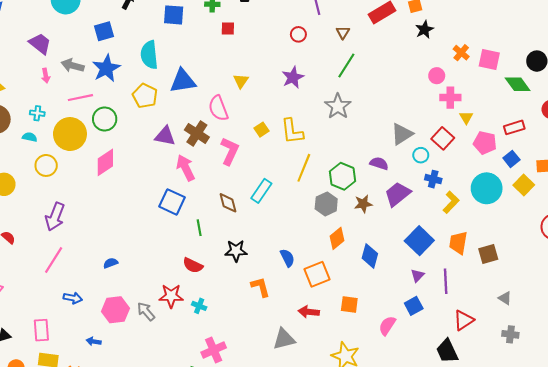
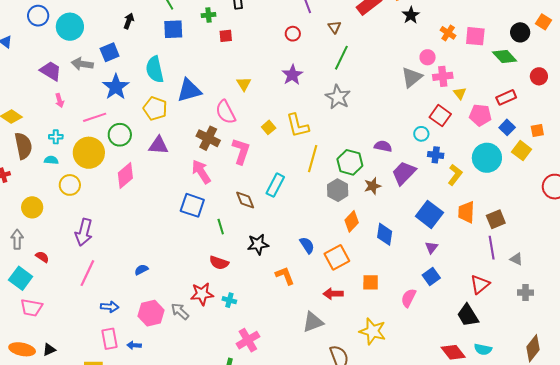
gray arrow: (73, 65) -> (82, 64), moved
gray triangle: (402, 134) -> (412, 77), moved
purple triangle: (165, 136) -> (159, 145), moved
purple line: (446, 281) -> (492, 248), moved
pink rectangle: (41, 330) -> (110, 339), moved

